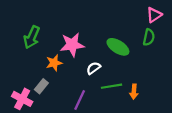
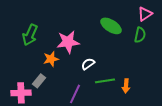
green ellipse: (118, 47) -> (111, 26), moved
pink cross: (22, 99) -> (21, 93), turned -30

